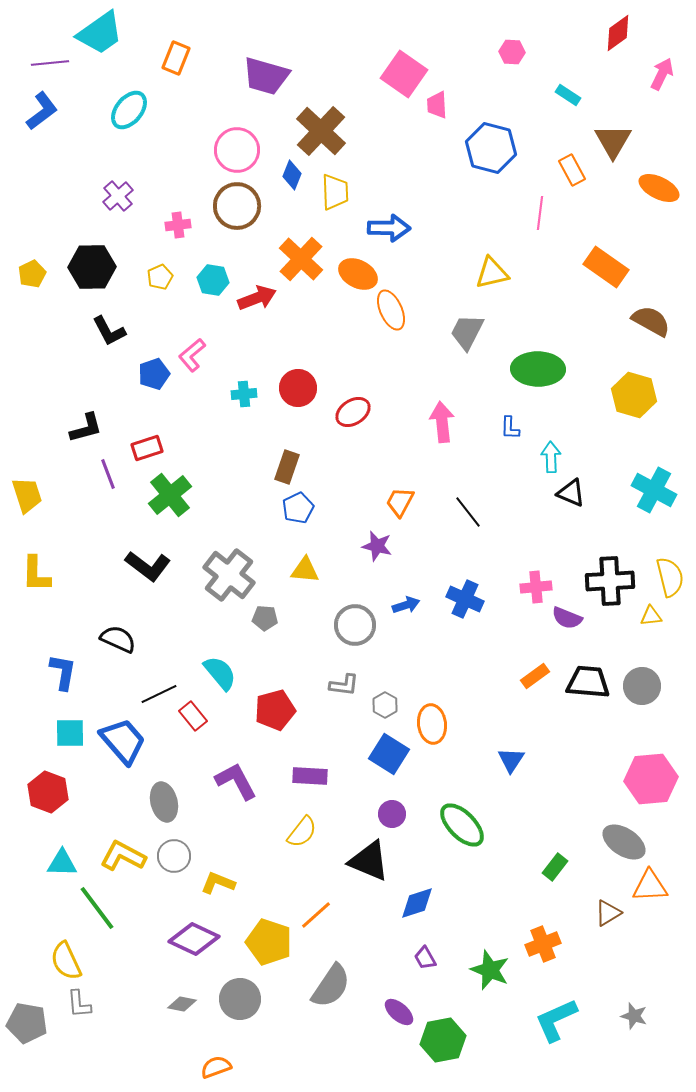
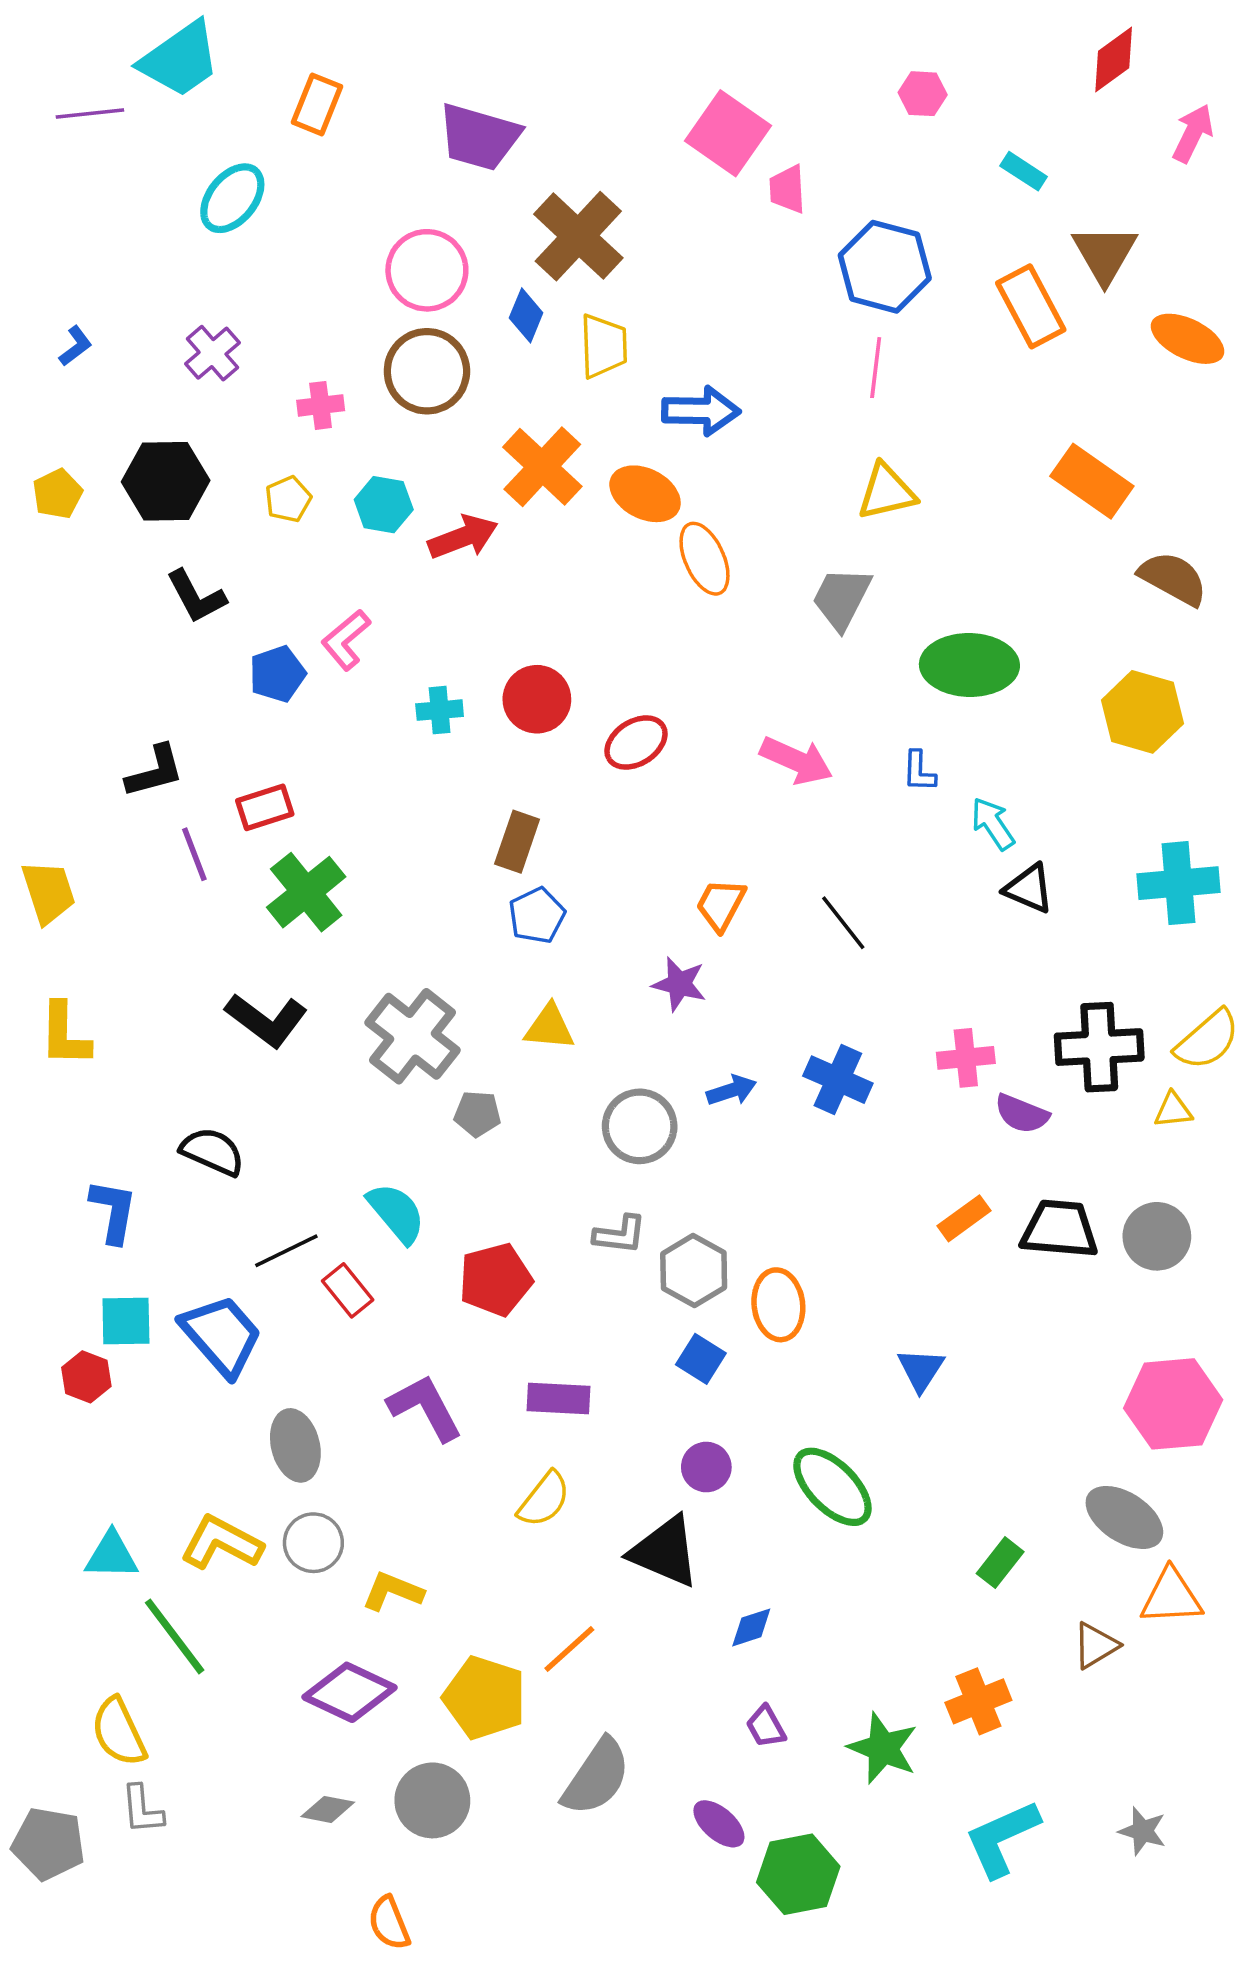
blue L-shape: (42, 111) -> (75, 346), moved, size x0.6
orange rectangle: (572, 170) -> (1031, 306), size x1.4
pink line: (540, 213) -> (876, 368), moved
pink arrow: (442, 422) -> (796, 761), turned 120
cyan arrow: (551, 457) -> (993, 824), turned -32
cyan cross: (654, 490) -> (1179, 883), turned -33
yellow semicircle: (670, 577) -> (1207, 1040), turned 63
gray hexagon: (385, 705) -> (694, 1271), size x1.5
blue square: (389, 754) -> (701, 1359), size x0.7
red hexagon: (48, 792) -> (86, 1377), moved, size x0.7
blue diamond: (417, 903) -> (751, 1627), size x0.7
orange semicircle: (216, 1067) -> (389, 1923), turned -92

